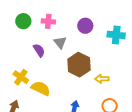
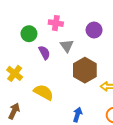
green circle: (23, 21) -> (29, 34), moved
yellow cross: (21, 77) -> (15, 73), moved

